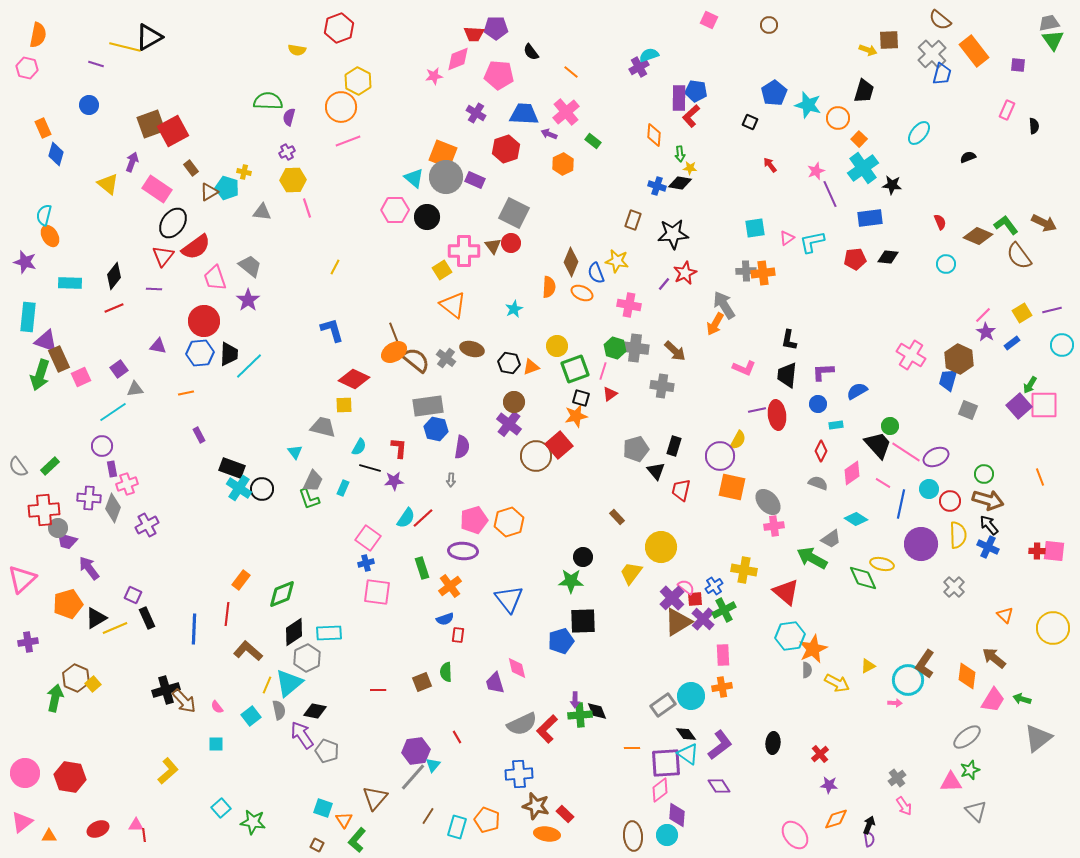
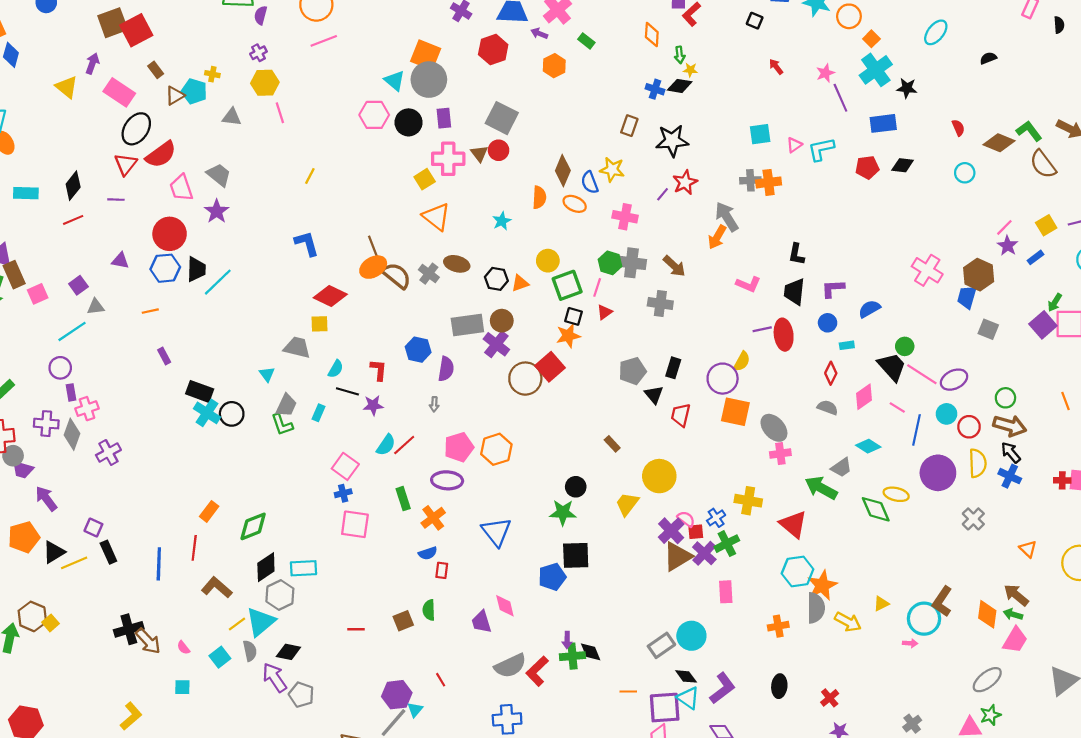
purple rectangle: (475, 180) -> (444, 118), moved, turned 60
gray rectangle: (428, 406) -> (467, 325), moved
gray semicircle: (807, 670) -> (816, 608), size x1.8
yellow line: (267, 685) -> (237, 624), turned 30
orange cross: (722, 687) -> (778, 626), moved
green arrow: (1022, 699) -> (1013, 614), moved

